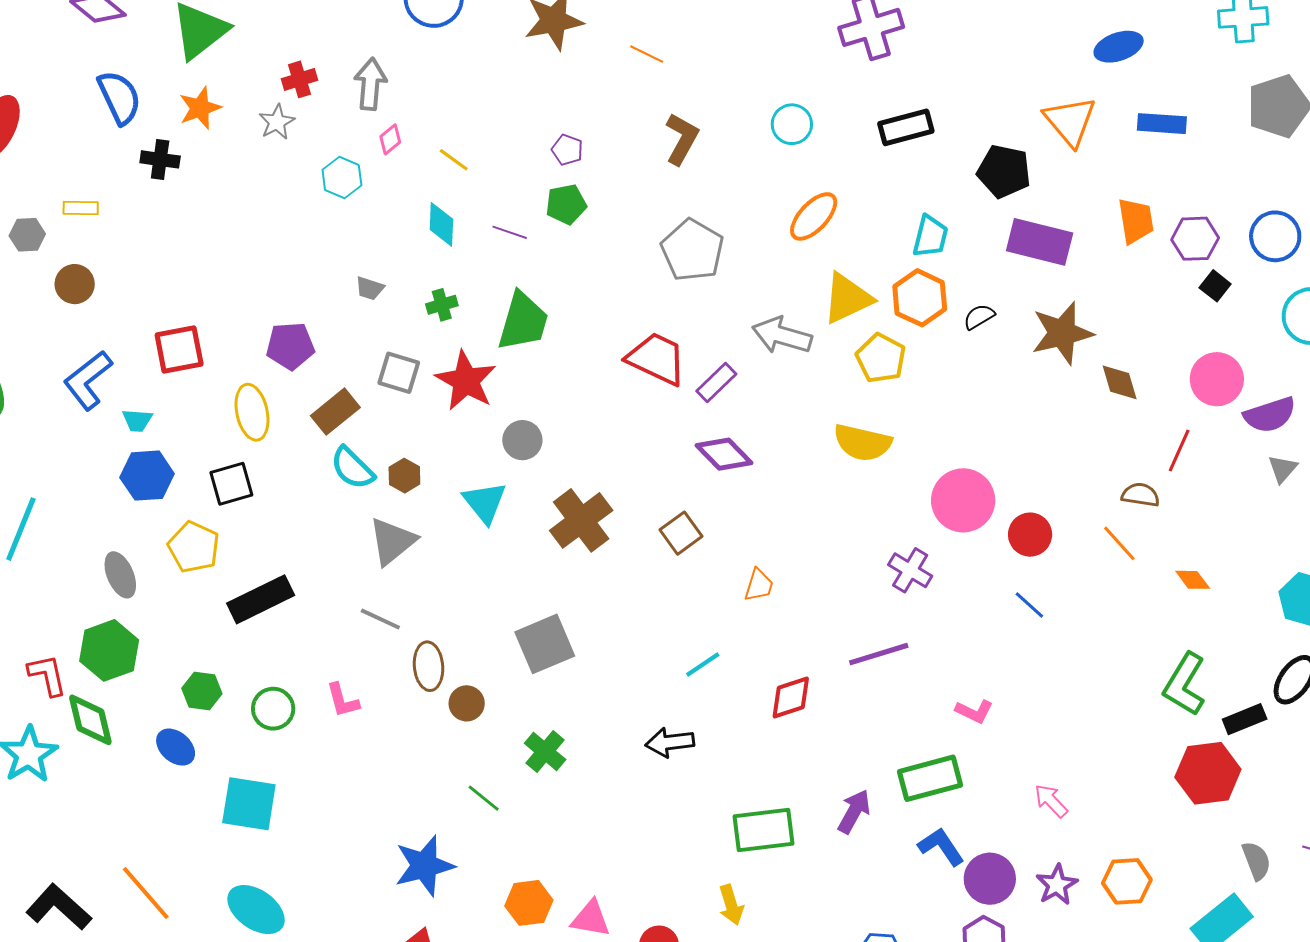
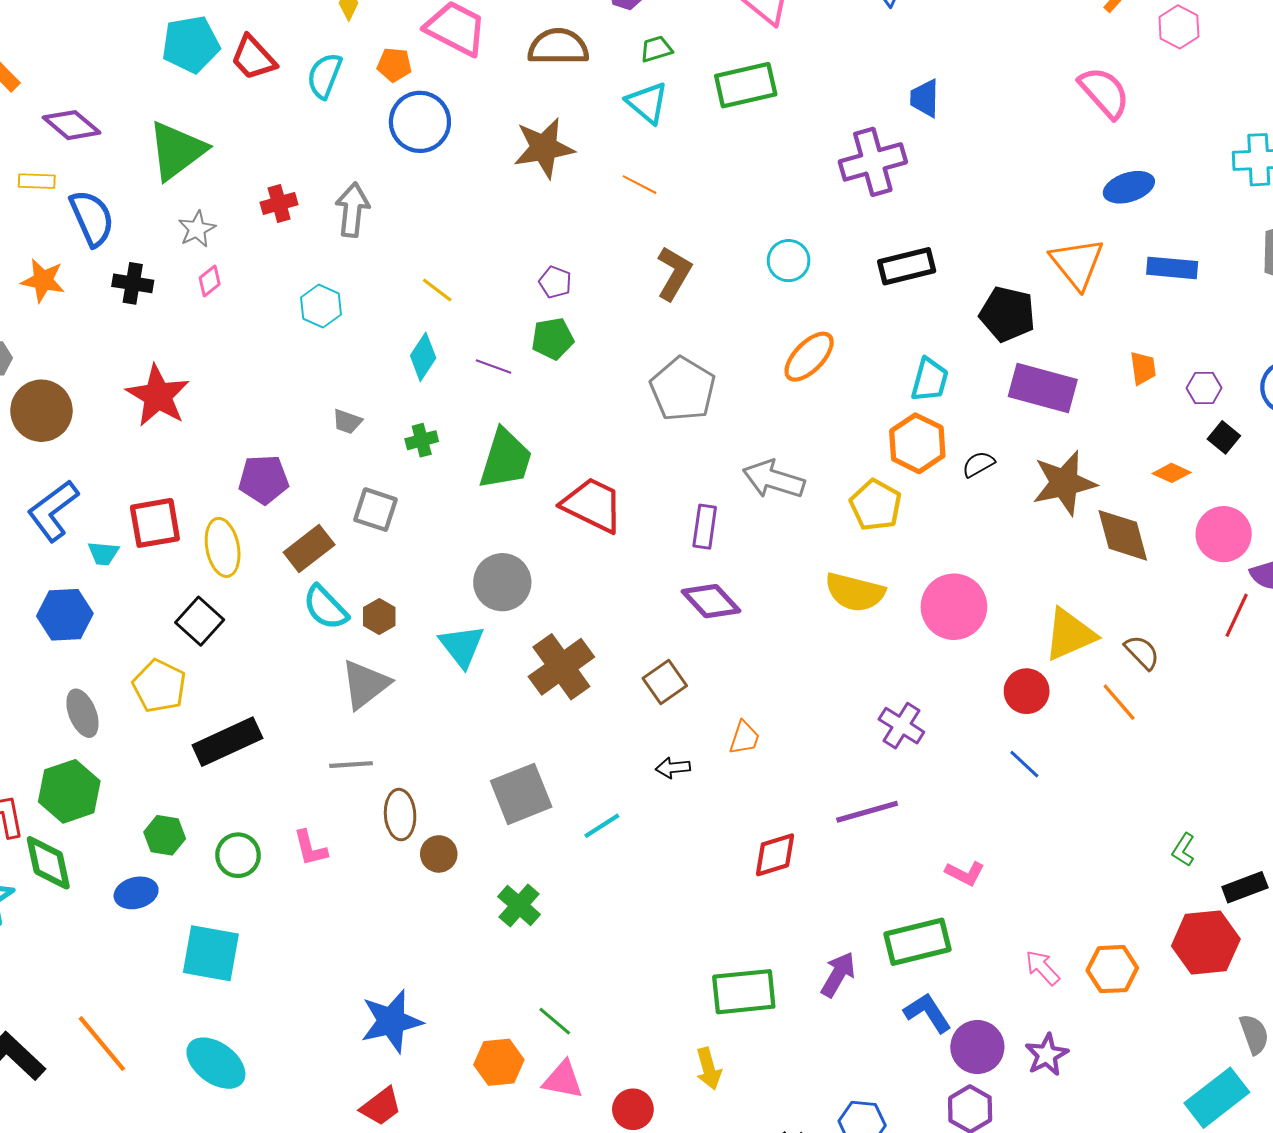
orange star: (200, 108) -> (43, 280), moved, turned 30
gray star: (277, 122) -> (197, 229), moved
pink diamond: (390, 139) -> (210, 281), moved
yellow rectangle: (81, 208) -> (37, 181), moved
orange trapezoid: (1136, 221) -> (1143, 368), size x0.7
cyan diamond: (441, 224) -> (423, 357), turned 30
purple hexagon: (1195, 239) -> (1204, 388), size x0.7
brown circle: (75, 284) -> (41, 411), size x1.5
yellow triangle: (847, 298) -> (1070, 634), moved
red square: (179, 350) -> (155, 523), moved
red trapezoid: (657, 359) -> (593, 505), moved
red star: (466, 381) -> (158, 396), moved
brown diamond: (1120, 382) -> (1123, 535), size x1.4
purple rectangle: (716, 383) -> (705, 527), turned -39
gray circle: (522, 440) -> (502, 582), size x1.4
red line: (1179, 451) -> (1237, 615), moved
blue hexagon: (147, 476) -> (65, 615), moved
black square: (231, 484) -> (200, 621), turned -33
brown semicircle: (1141, 495) -> (1142, 652), turned 36
pink circle: (963, 500) -> (954, 607), moved
orange diamond: (1193, 580) -> (1172, 473), moved, turned -30
gray line: (380, 619) -> (351, 765), turned -30
cyan line: (703, 664) -> (602, 826), moved
green L-shape: (1185, 684) -> (1183, 850), size x0.5
black arrow: (670, 742) -> (673, 768), moved, size x0.7
blue ellipse: (176, 747) -> (136, 893), turned -57
green line: (484, 798) -> (555, 1021), moved
orange hexagon: (1127, 881) -> (1112, 969), moved

